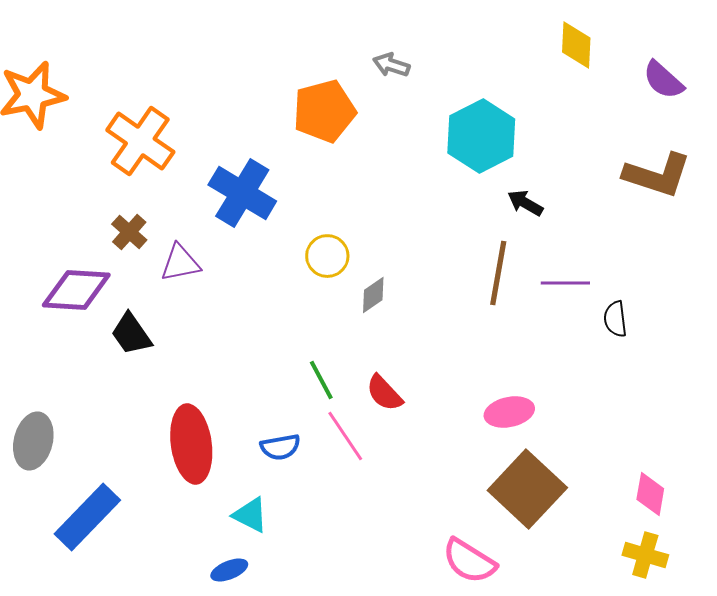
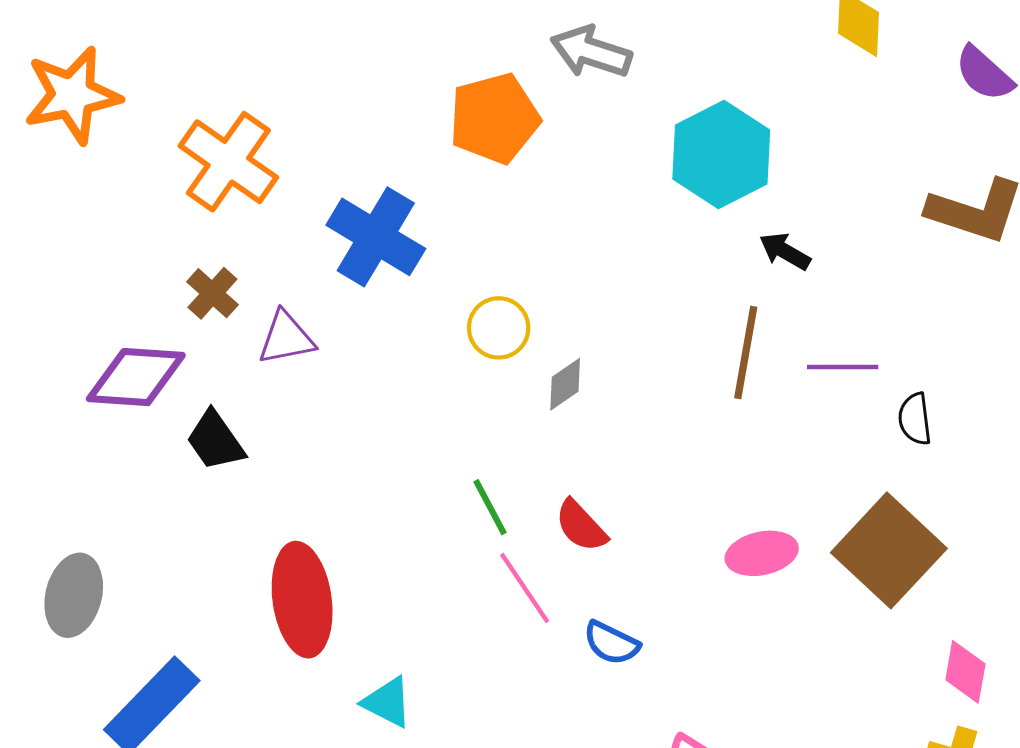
gray arrow: (391, 65) -> (591, 52), size x1.5
blue semicircle: (280, 447) -> (611, 643), moved, turned 36
brown square: (527, 489) -> (889, 550), moved

